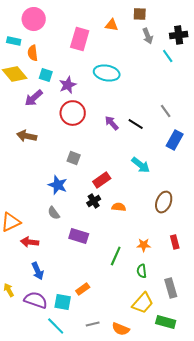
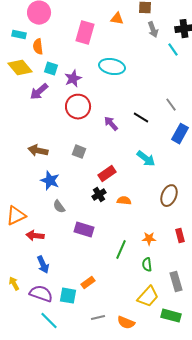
purple arrow: (112, 123) -> (111, 124), moved
brown arrow: (27, 136) -> (38, 151), moved
blue star: (58, 185) -> (50, 181), moved
cyan line: (56, 326) -> (49, 321), moved

